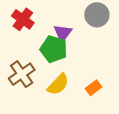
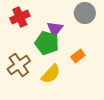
red cross: (23, 19) -> (20, 17), turned 30
orange rectangle: (93, 88) -> (78, 56), moved

